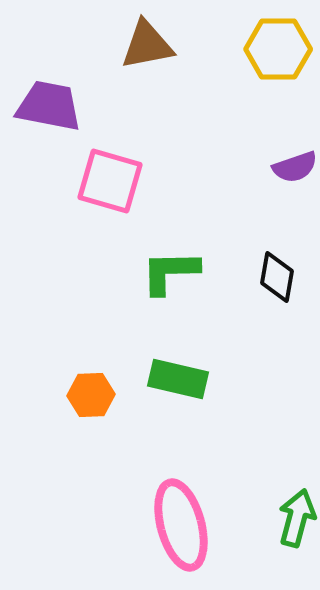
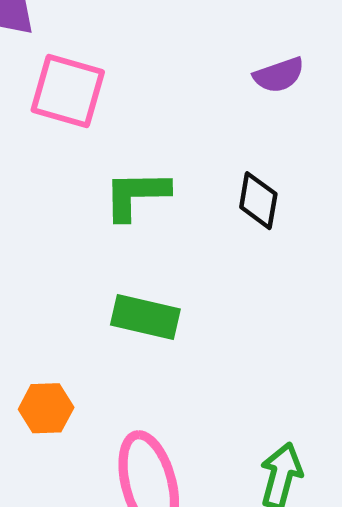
orange hexagon: (91, 395) -> (46, 408), moved

